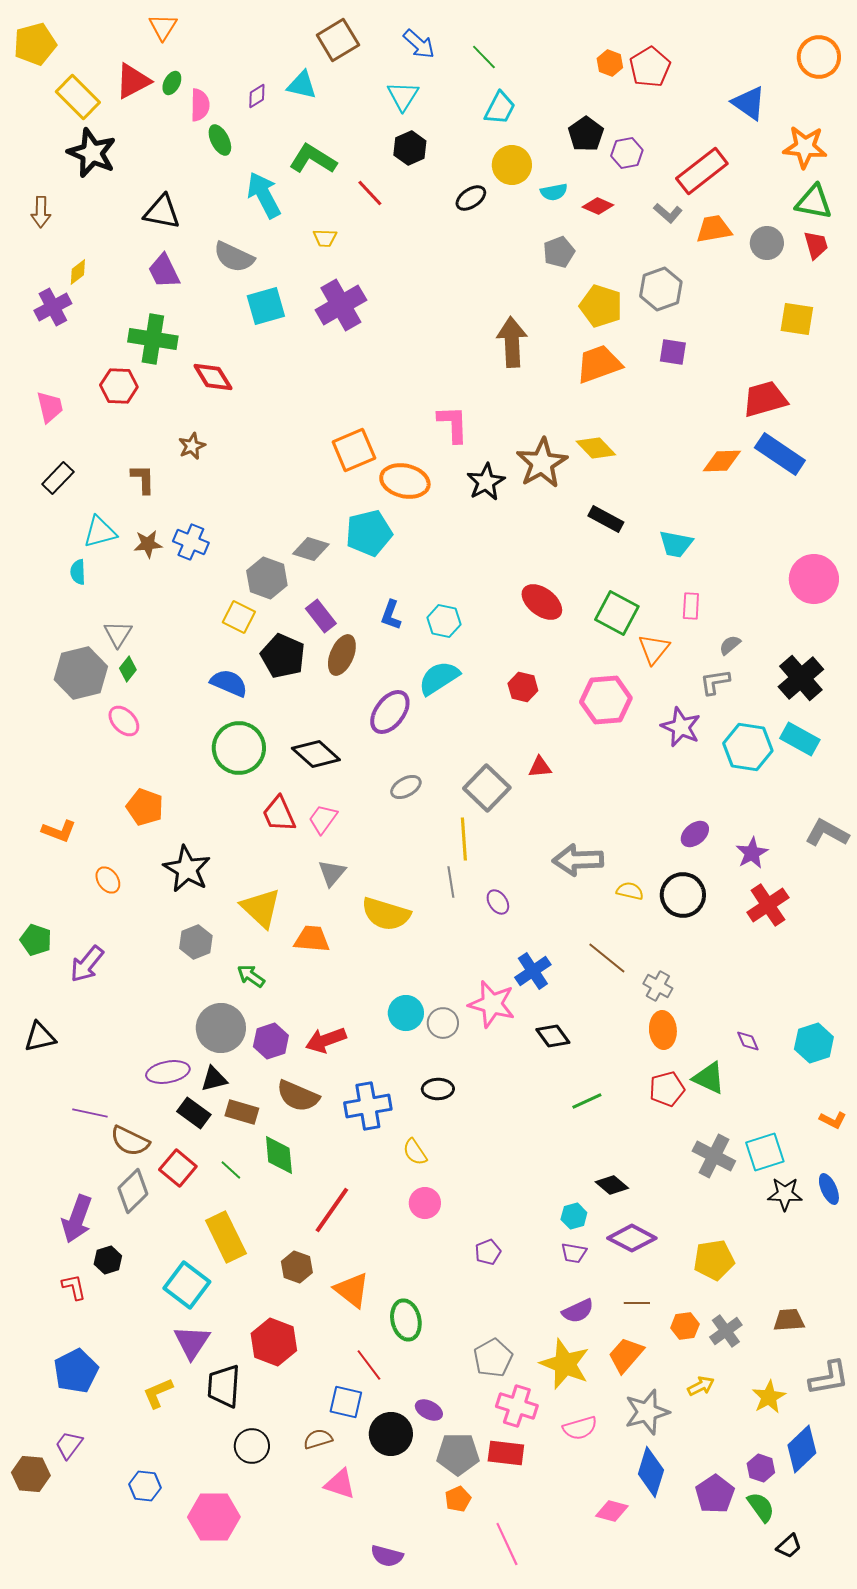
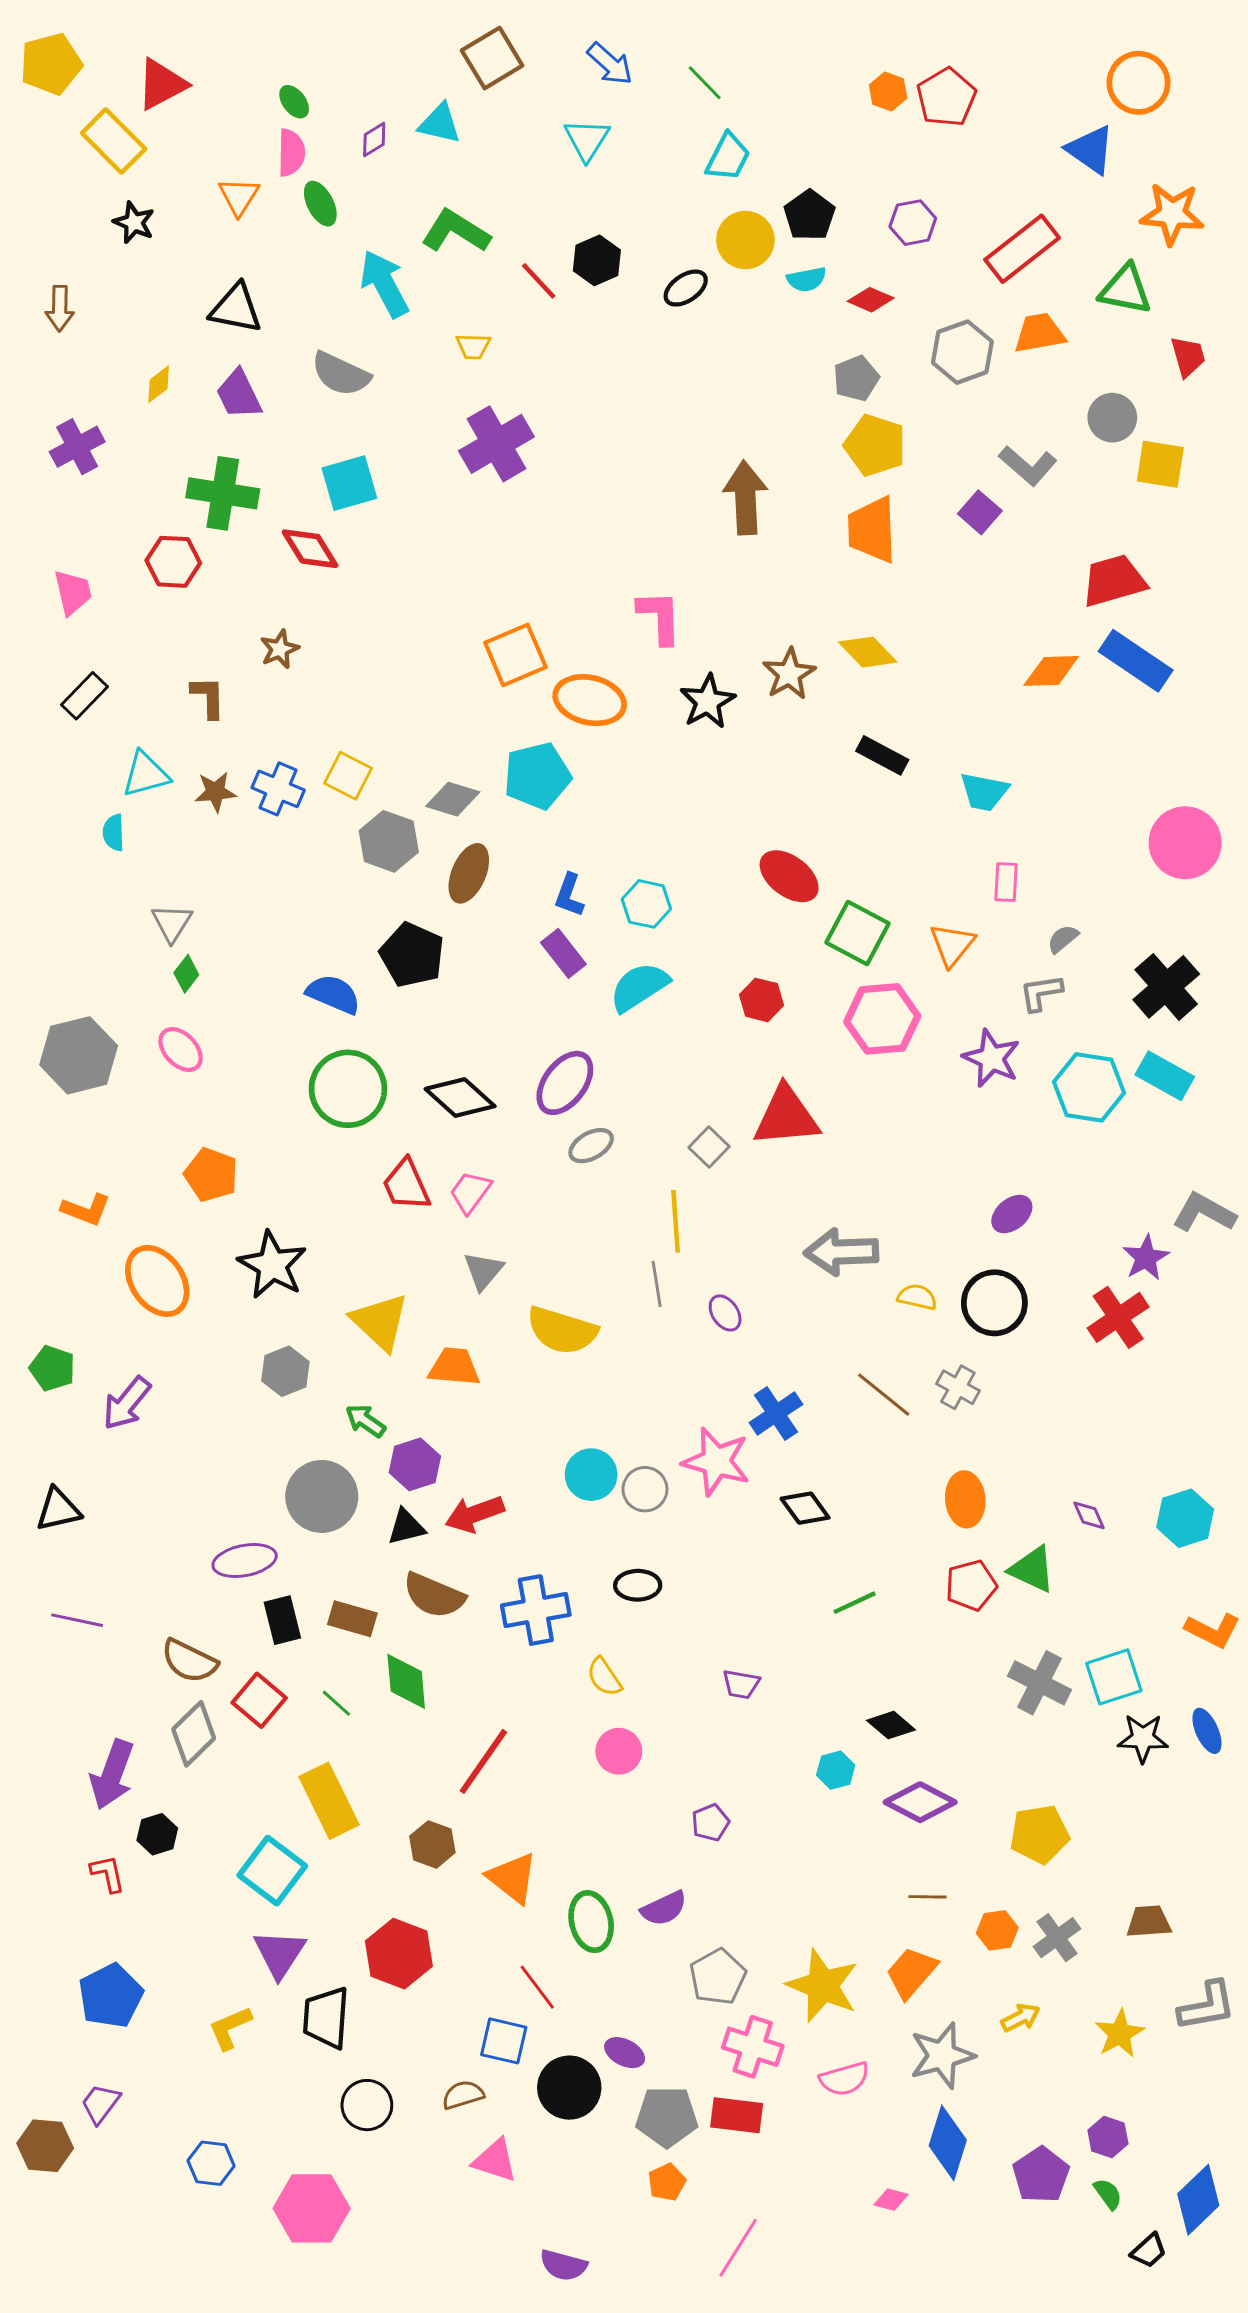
orange triangle: (163, 27) -> (239, 196), moved
orange circle: (819, 57) -> (1139, 83), moved
red triangle: (133, 81) -> (162, 84), moved
green ellipse: (172, 83) -> (294, 102), moved, turned -65
black pentagon: (586, 134) -> (809, 215), moved
black hexagon: (410, 148) -> (597, 260), moved
black star: (92, 153) -> (134, 223), size x0.6
green triangle: (814, 202) -> (1125, 290), moved
gray L-shape: (668, 213) -> (1028, 466), moved, size x1.4
gray circle: (767, 243) -> (1112, 418), moved
gray pentagon: (559, 252) -> (856, 378), moved
yellow diamond: (78, 272) -> (159, 384), moved
gray hexagon: (661, 289) -> (962, 352), moved
cyan square: (266, 306) -> (349, 483), moved
purple square: (673, 352) -> (980, 512), turned 32
orange trapezoid: (599, 364) -> (872, 530), turned -72
brown star: (542, 463) -> (789, 674), size x0.7
green square: (617, 613) -> (858, 933), moved
purple rectangle: (321, 616) -> (563, 953), moved
yellow square: (239, 617) -> (348, 776), moved
brown ellipse: (342, 655) -> (469, 873), moved
gray hexagon: (81, 673) -> (79, 1055), moved
purple ellipse: (390, 712) -> (565, 1083), moved
red triangle: (540, 767) -> (786, 1116), size x2.0
gray square: (487, 788) -> (709, 1147), size x0.6
purple star: (752, 853) -> (1146, 1258), moved
orange ellipse: (108, 880) -> (157, 1281), size x1.8
gray cross: (658, 986) -> (958, 1387), moved
purple hexagon: (271, 1041) -> (415, 1464), moved
black triangle: (214, 1079) -> (406, 1527), moved
purple line: (90, 1113) -> (77, 1620), moved
black rectangle: (194, 1113) -> (282, 1620), turned 40
orange L-shape: (833, 1120) -> (1213, 1630), size x1.4
purple trapezoid: (574, 1253) -> (741, 1684), moved
purple semicircle: (578, 1311) -> (664, 1908), moved
blue diamond: (802, 1449) -> (1198, 2200), moved
green semicircle: (761, 1507) -> (1108, 2194), size x0.7
pink diamond: (612, 1511) -> (891, 2200), size x0.7
pink line: (507, 1544) -> (738, 2248), turned 57

